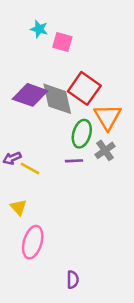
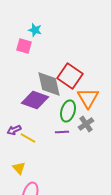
pink square: (62, 42) -> (24, 46), moved
purple diamond: (30, 95) -> (35, 100), moved

